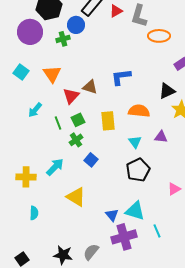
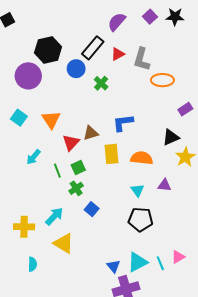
green cross: (63, 39) -> (101, 83), moved, turned -32
brown triangle: (90, 87) -> (91, 133), turned -35
yellow rectangle: (108, 121) -> (111, 154), moved
black pentagon: (138, 170) -> (141, 219), turned 30
pink triangle: (174, 189) -> (178, 257), moved
yellow triangle: (76, 197) -> (64, 243), moved
cyan triangle: (135, 211) -> (137, 262), turned -45
cyan line: (157, 231) -> (160, 263), moved

